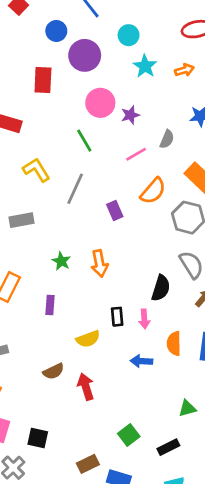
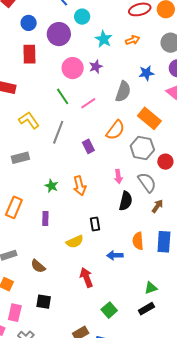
blue circle: (56, 31) -> (29, 23), moved
cyan circle: (129, 35) -> (82, 17), moved
purple star: (130, 115) -> (96, 67), moved
gray semicircle: (167, 139) -> (123, 92), size x1.5
pink line: (136, 154) -> (88, 103), moved
pink arrow: (144, 319) -> (118, 176), moved
brown semicircle: (54, 371) -> (38, 266), moved, turned 70
red arrow: (86, 387) -> (86, 277), moved
black square: (38, 438) -> (44, 302), moved
black rectangle: (168, 447) -> (146, 309), moved

